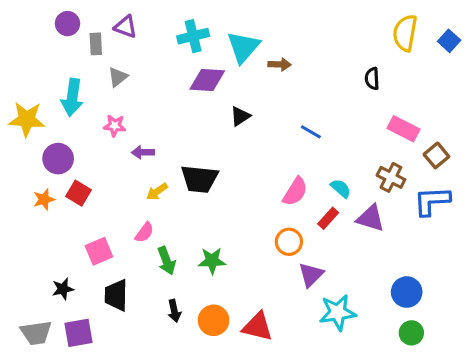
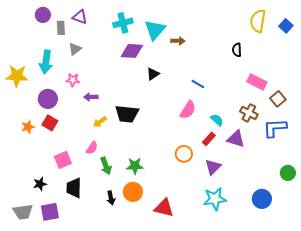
purple circle: (58, 159) -> (48, 99), moved
pink semicircle: (295, 192) -> (188, 110), moved
purple triangle: (311, 275) -> (213, 167), moved
blue circle: (407, 292) -> (262, 199), moved
orange circle: (214, 320) -> (133, 192), moved
green circle: (411, 333) -> (288, 173), moved

